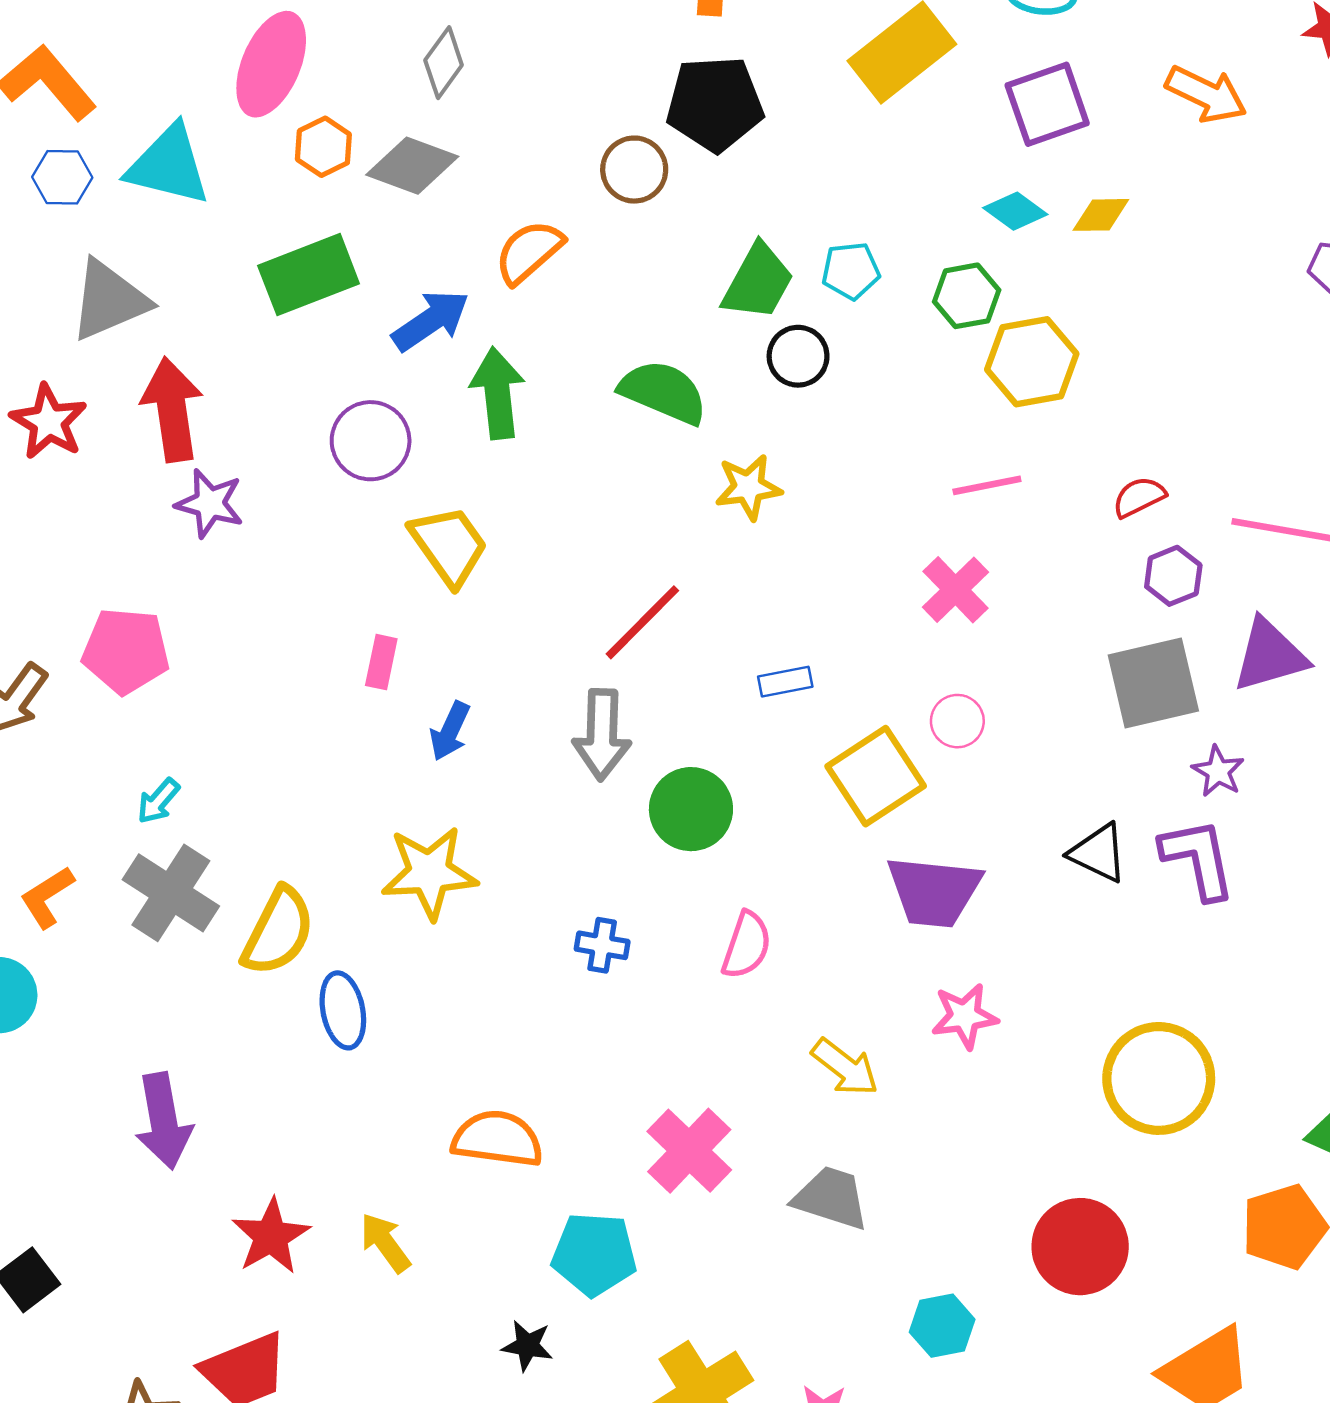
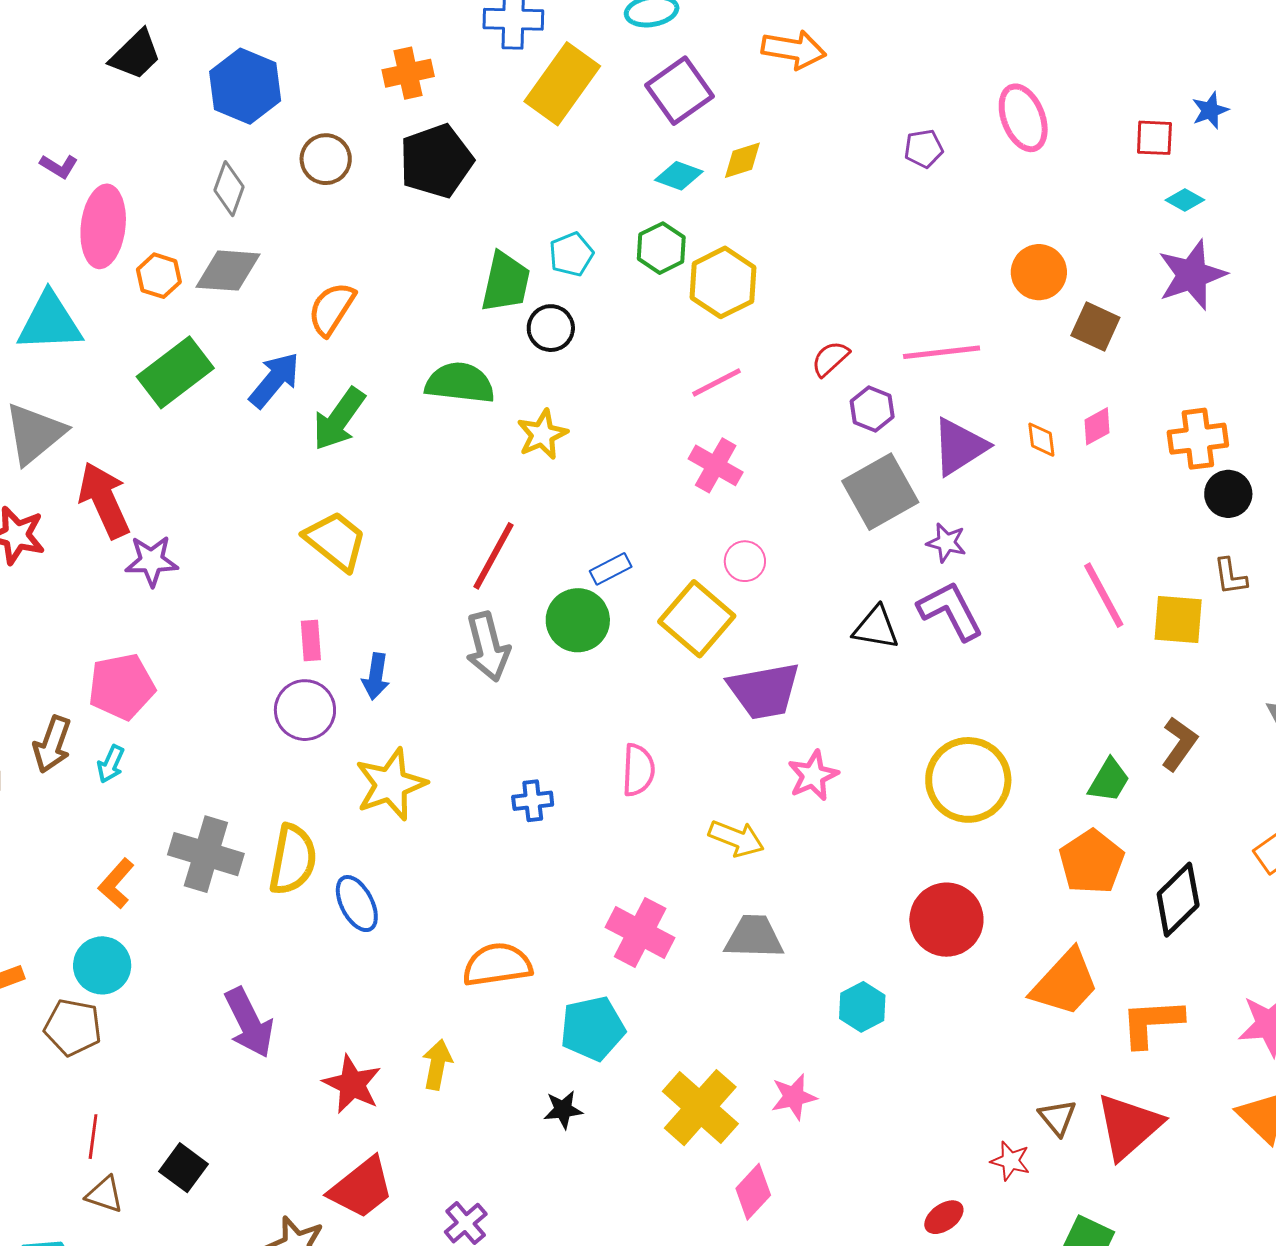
brown circle: (634, 170) -> (326, 159), moved
green arrow: (498, 393) -> (339, 419), turned -122
purple circle: (371, 441) -> (305, 710), moved
cyan arrow: (158, 801) -> (111, 764), moved
green circle: (691, 809) -> (578, 620), moved
yellow arrow: (385, 1243) -> (437, 1065), turned 63

